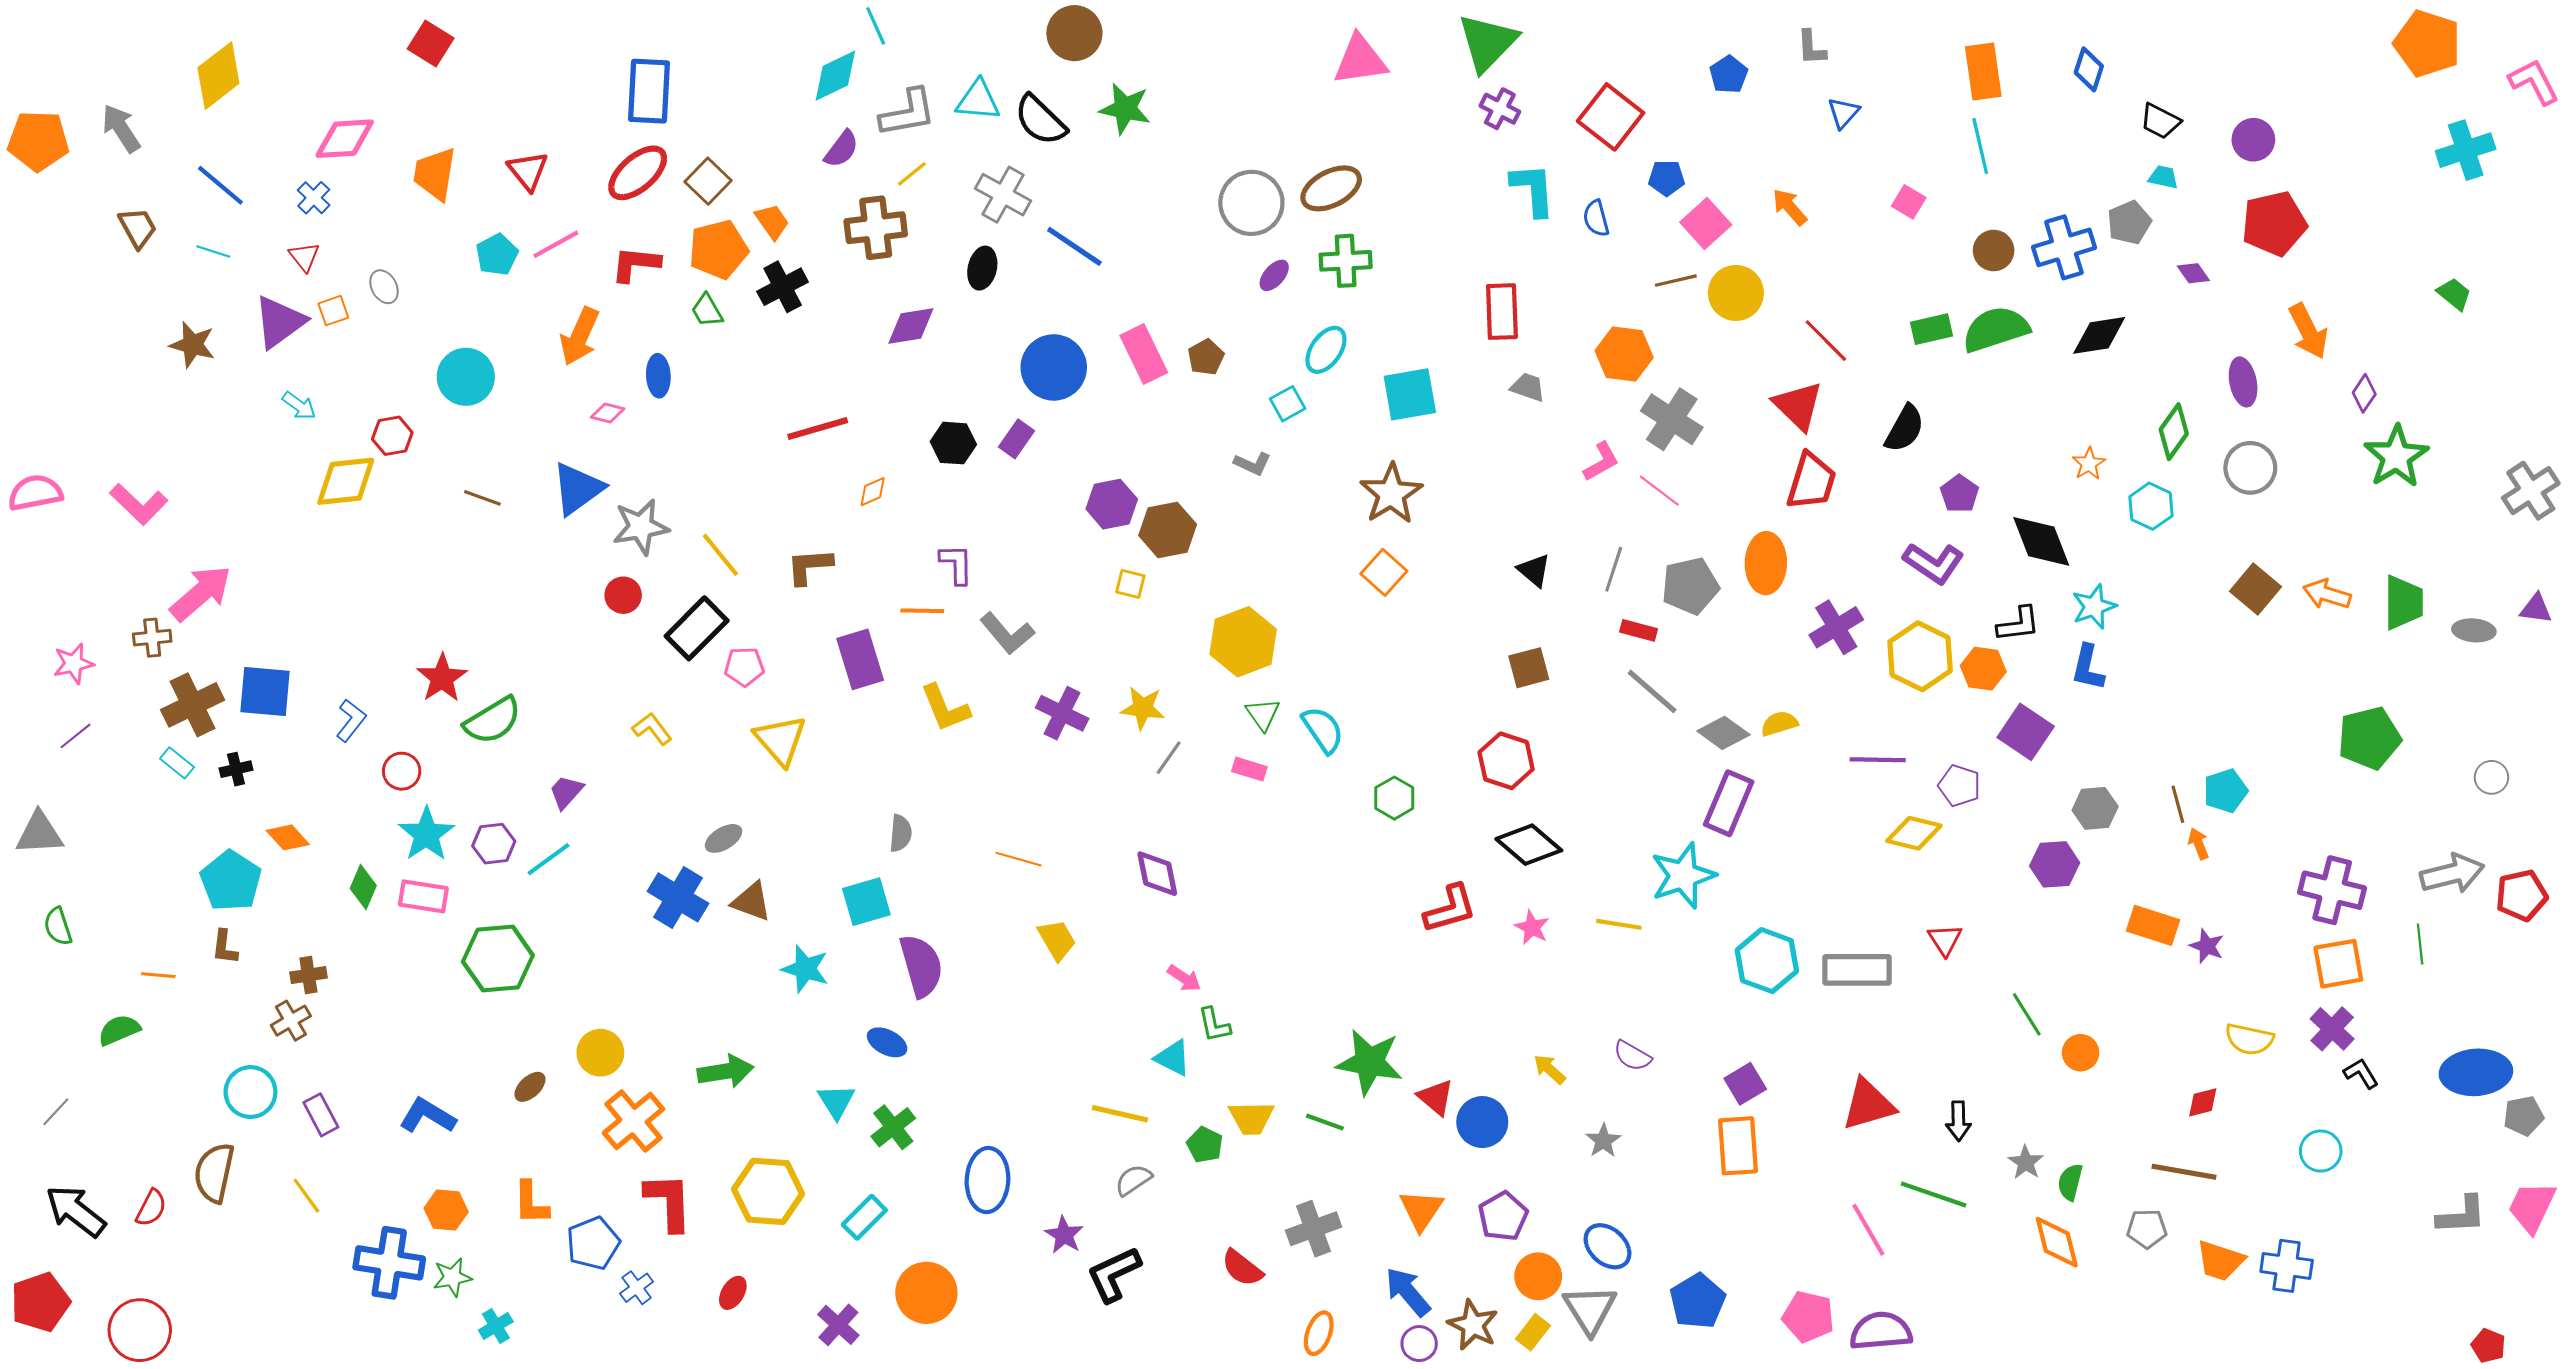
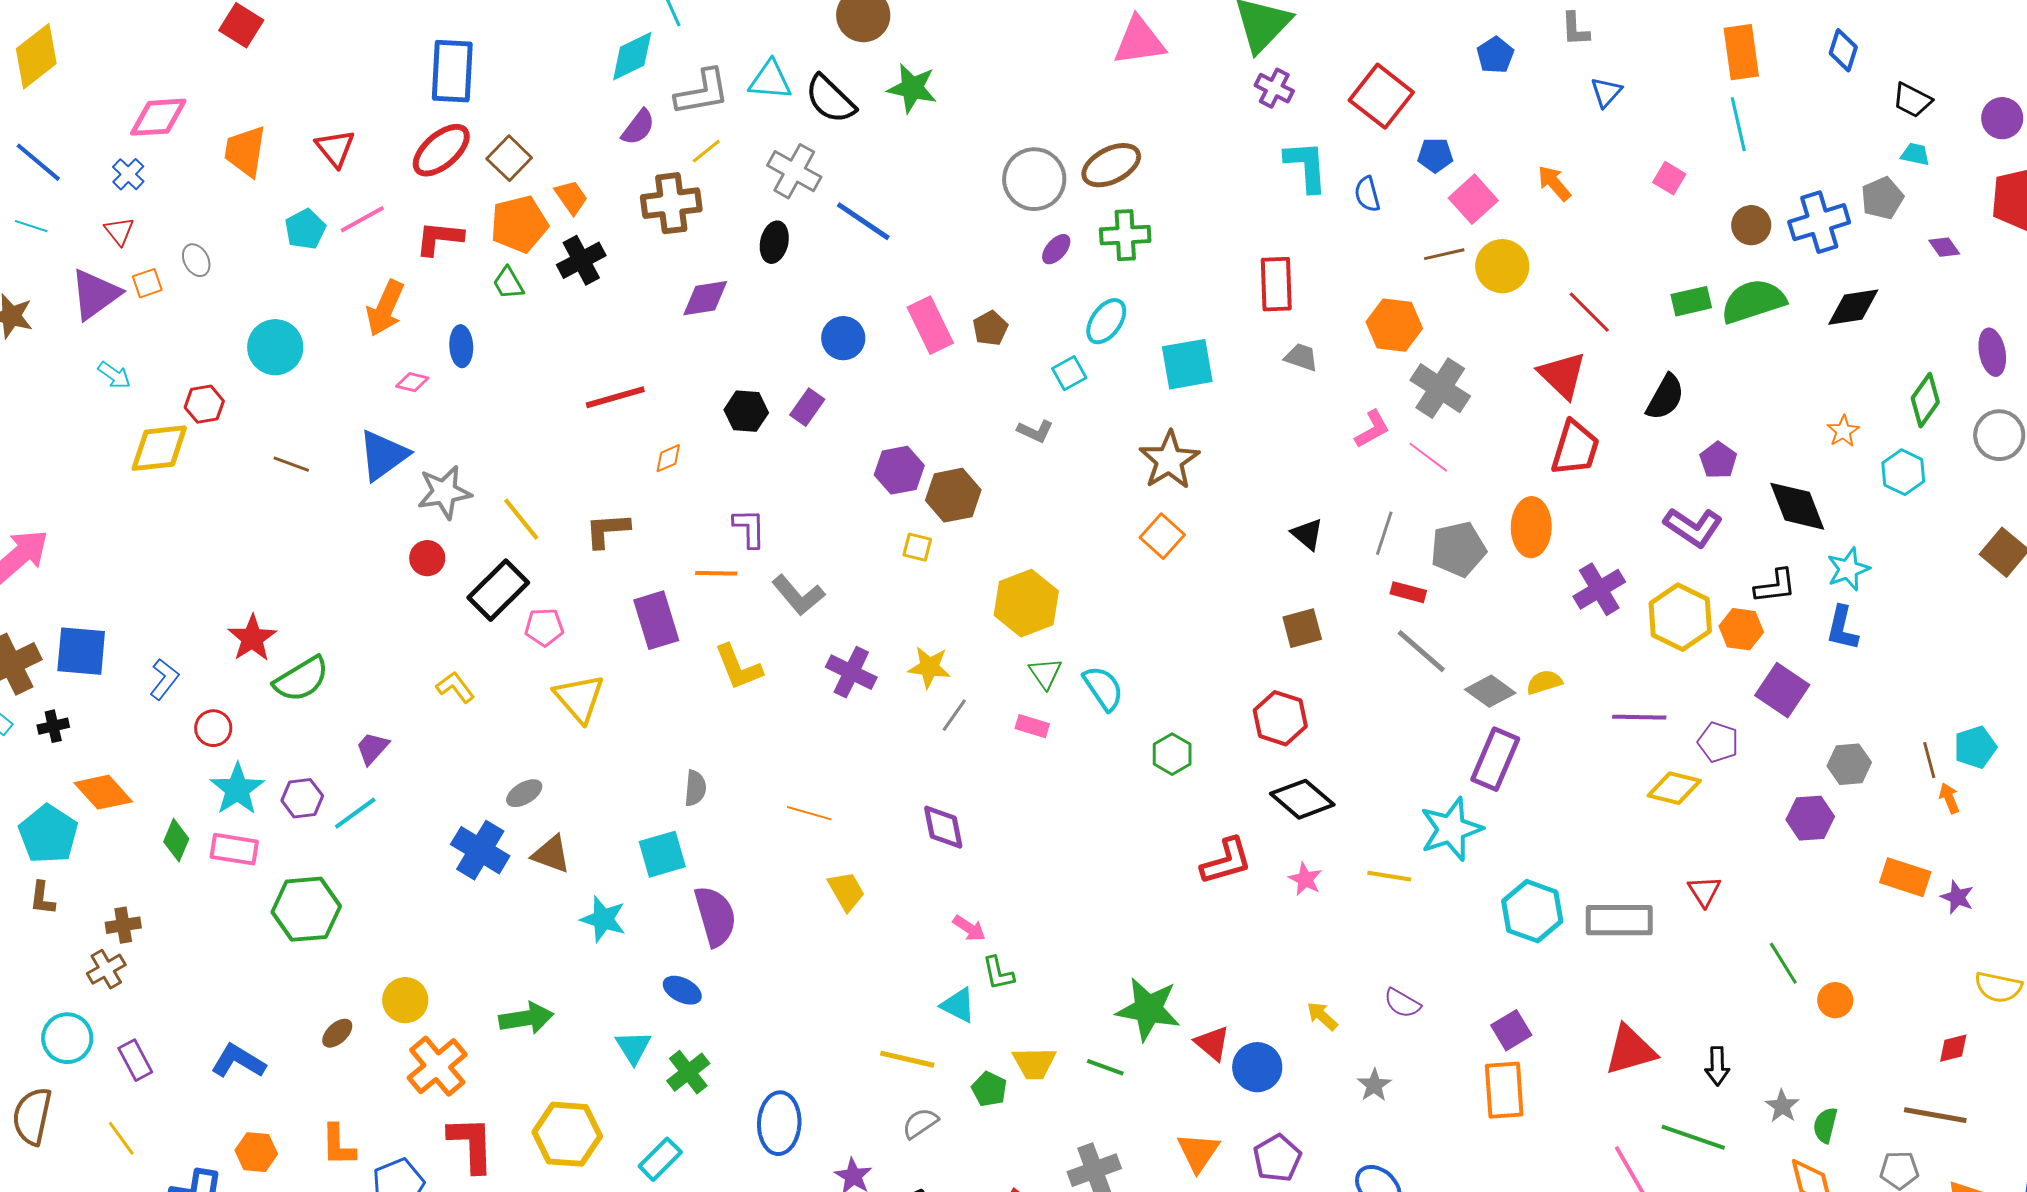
blue circle: (1054, 367) -> (843, 338), size x0.7
orange diamond: (288, 837) -> (103, 792), size x1.4

